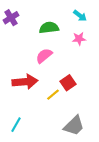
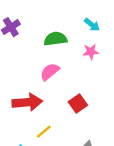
yellow line: (53, 95) -> (44, 132), moved

